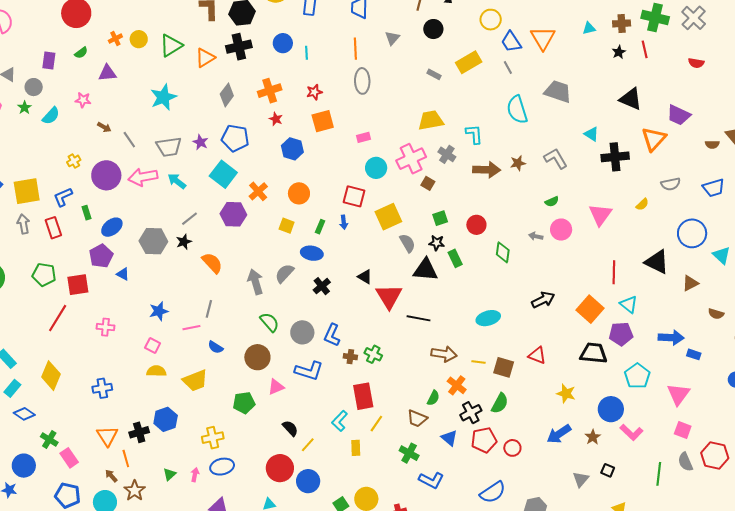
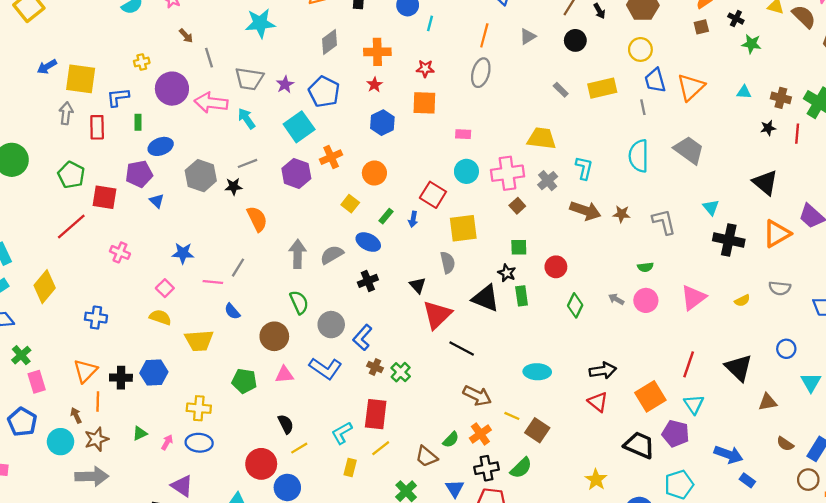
blue circle: (692, 233) -> (786, 349), size x0.6
gray semicircle: (407, 243) -> (448, 262), moved
red triangle: (537, 355) -> (598, 402), moved

